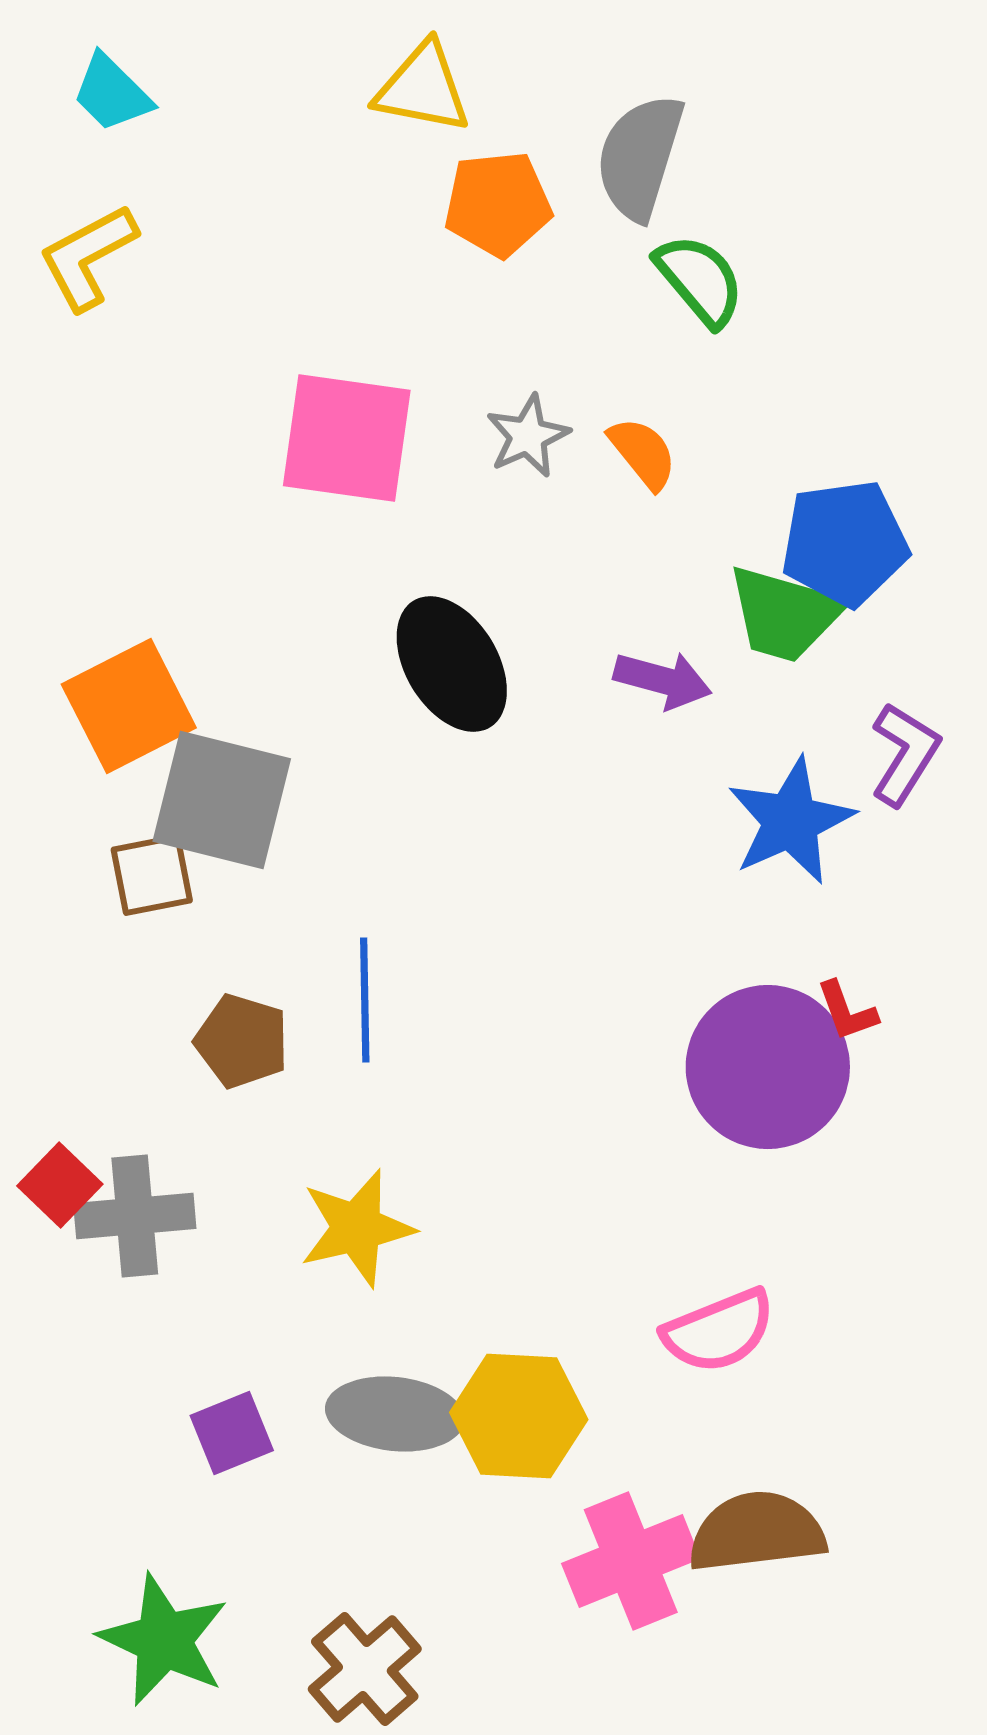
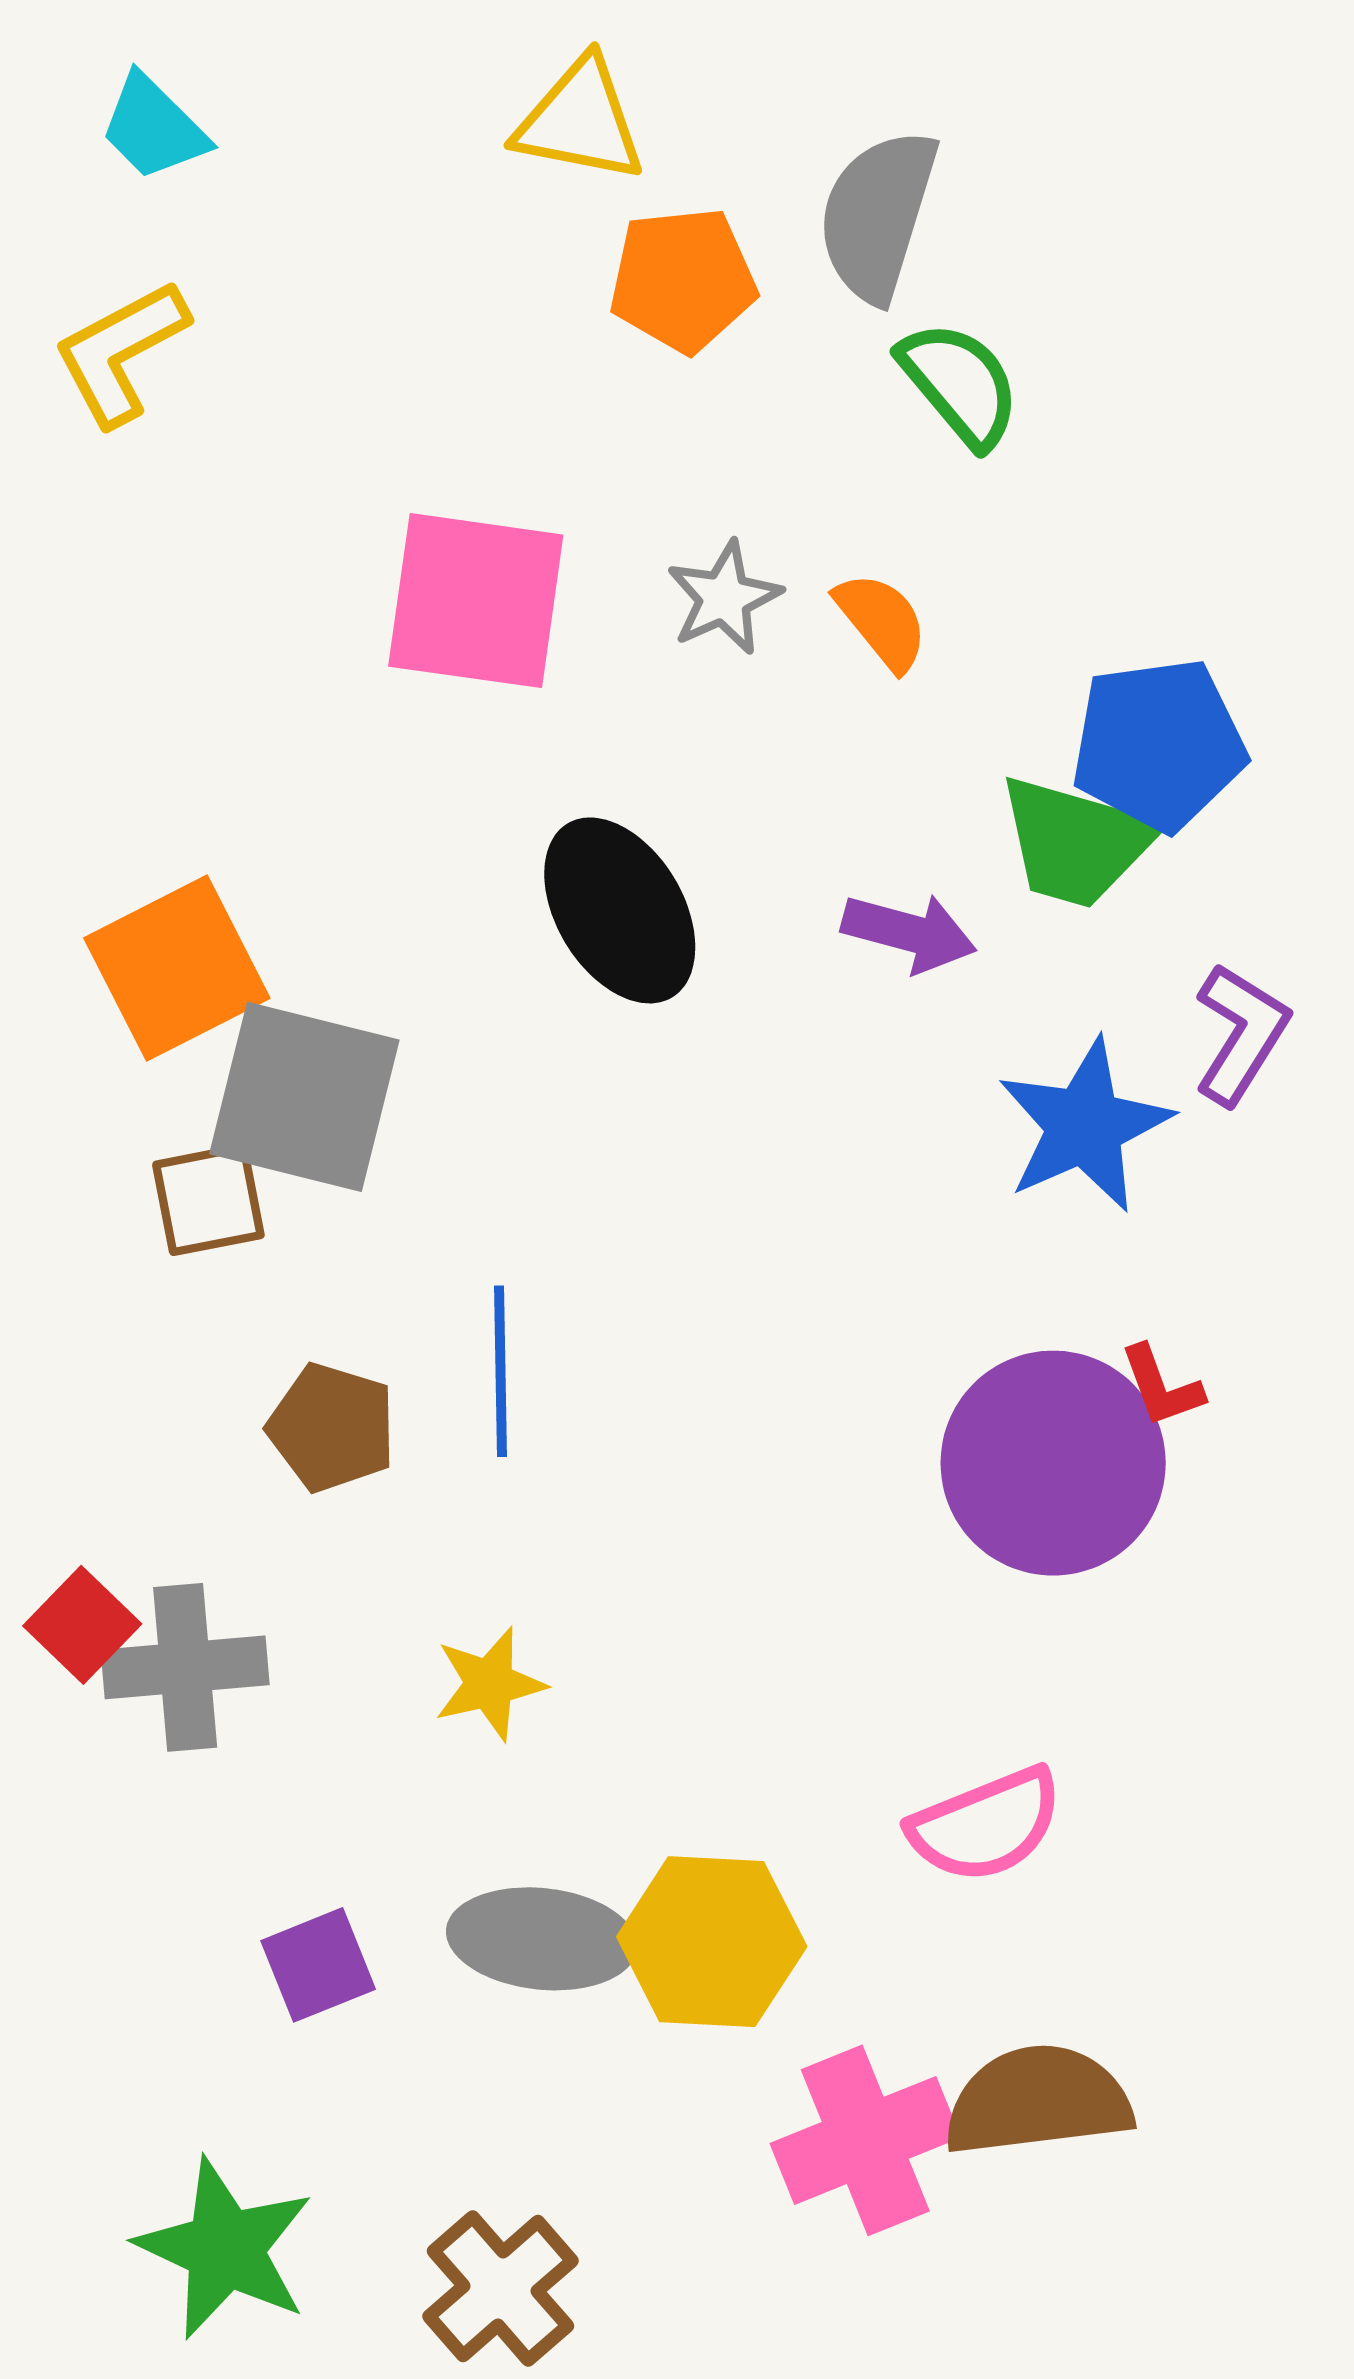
yellow star: (357, 1228) -> (490, 1684), size x0.7

